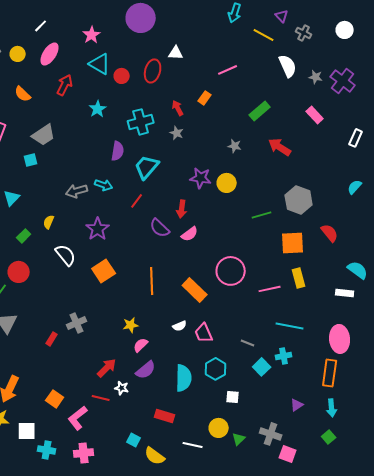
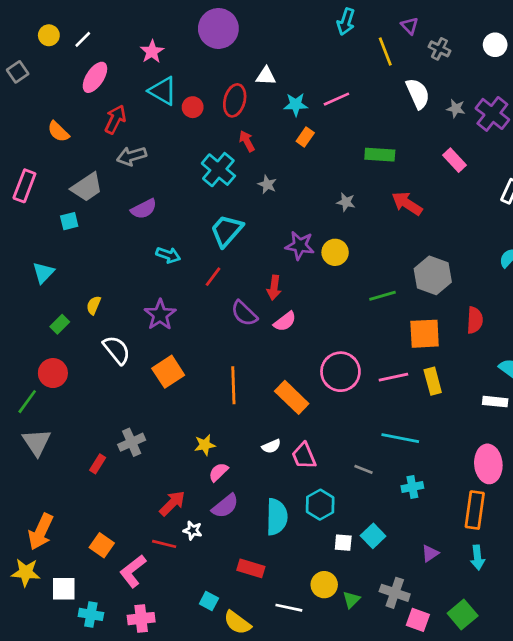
yellow line: (264, 35) -> (385, 52), turned 40
yellow circle: (18, 54) -> (49, 35), moved
red arrow: (178, 108) -> (247, 141), moved
cyan star: (98, 109) -> (296, 104), moved, turned 30
green rectangle: (260, 111) -> (380, 155), turned 45
cyan cross: (141, 122) -> (218, 170), turned -35
purple semicircle: (118, 151) -> (144, 209), moved, turned 54
gray arrow: (77, 191) -> (132, 156), moved
red semicircle: (330, 233) -> (475, 320), turned 42
pink line: (270, 289) -> (393, 377), moved
cyan line: (290, 326) -> (400, 438), moved
cyan square: (262, 367) -> (373, 536), moved
green square: (329, 437) -> (463, 614), moved, size x1.5

